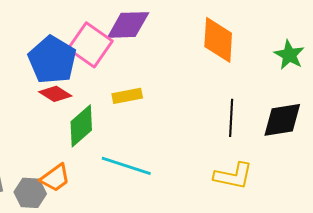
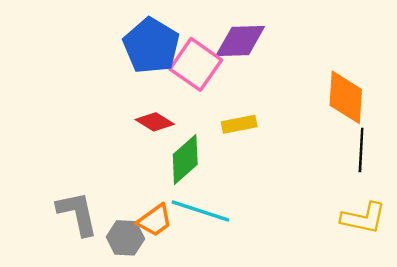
orange diamond: (218, 40) -> (346, 97), moved
blue pentagon: (52, 60) -> (151, 46), moved
cyan line: (126, 166) -> (200, 211), moved

